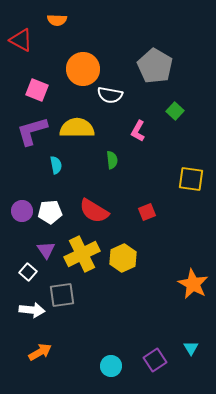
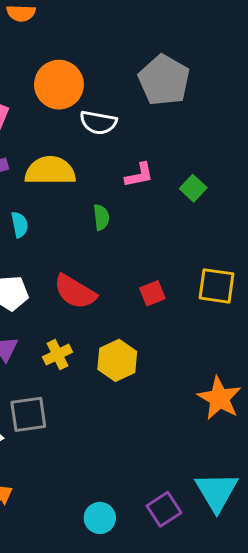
green square: (175, 111) -> (193, 188), moved
pink L-shape: (138, 131) -> (139, 175), turned -130
yellow square: (191, 179) -> (217, 286), moved
yellow cross: (82, 254) -> (57, 355), size x0.6
cyan triangle: (191, 348) -> (217, 492), size x2.0

